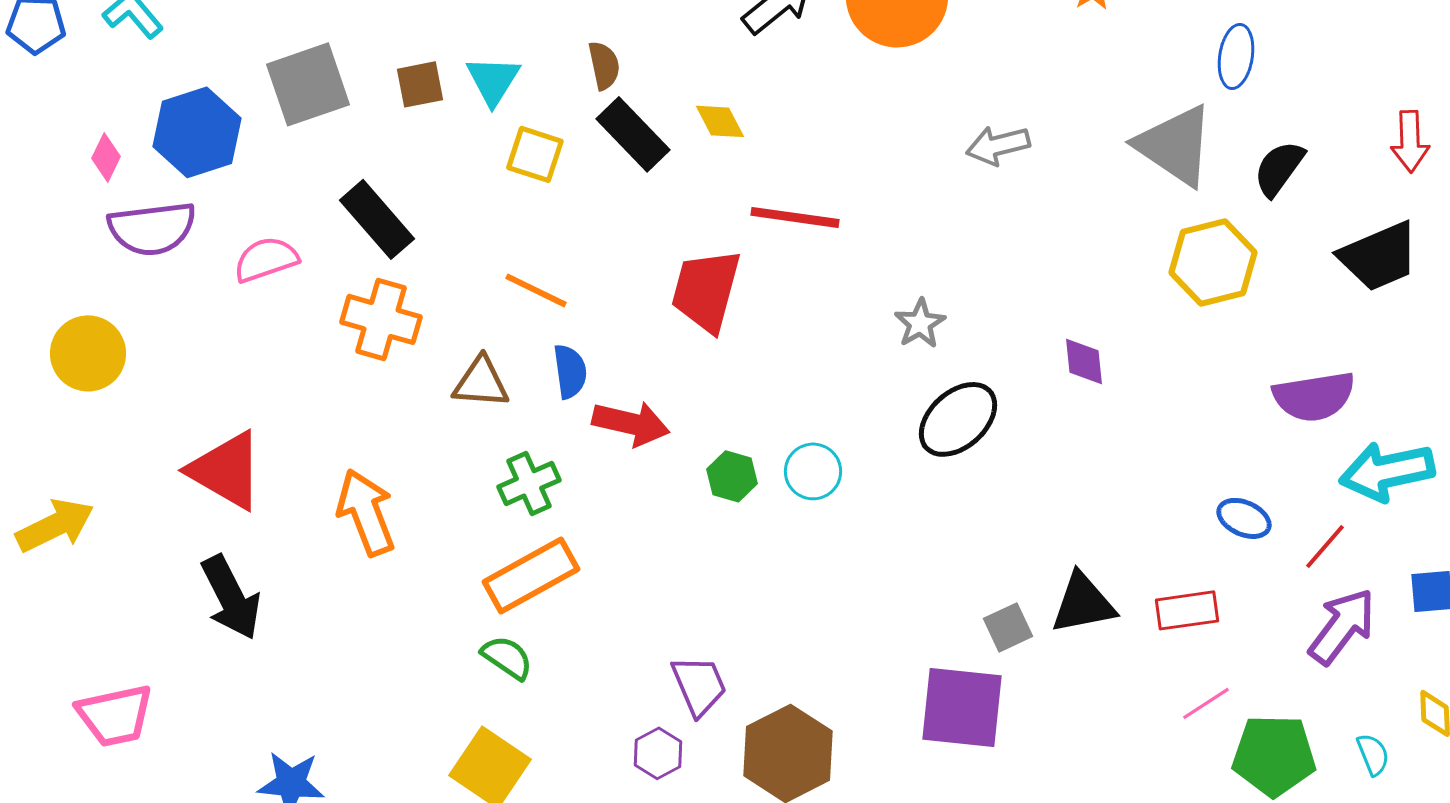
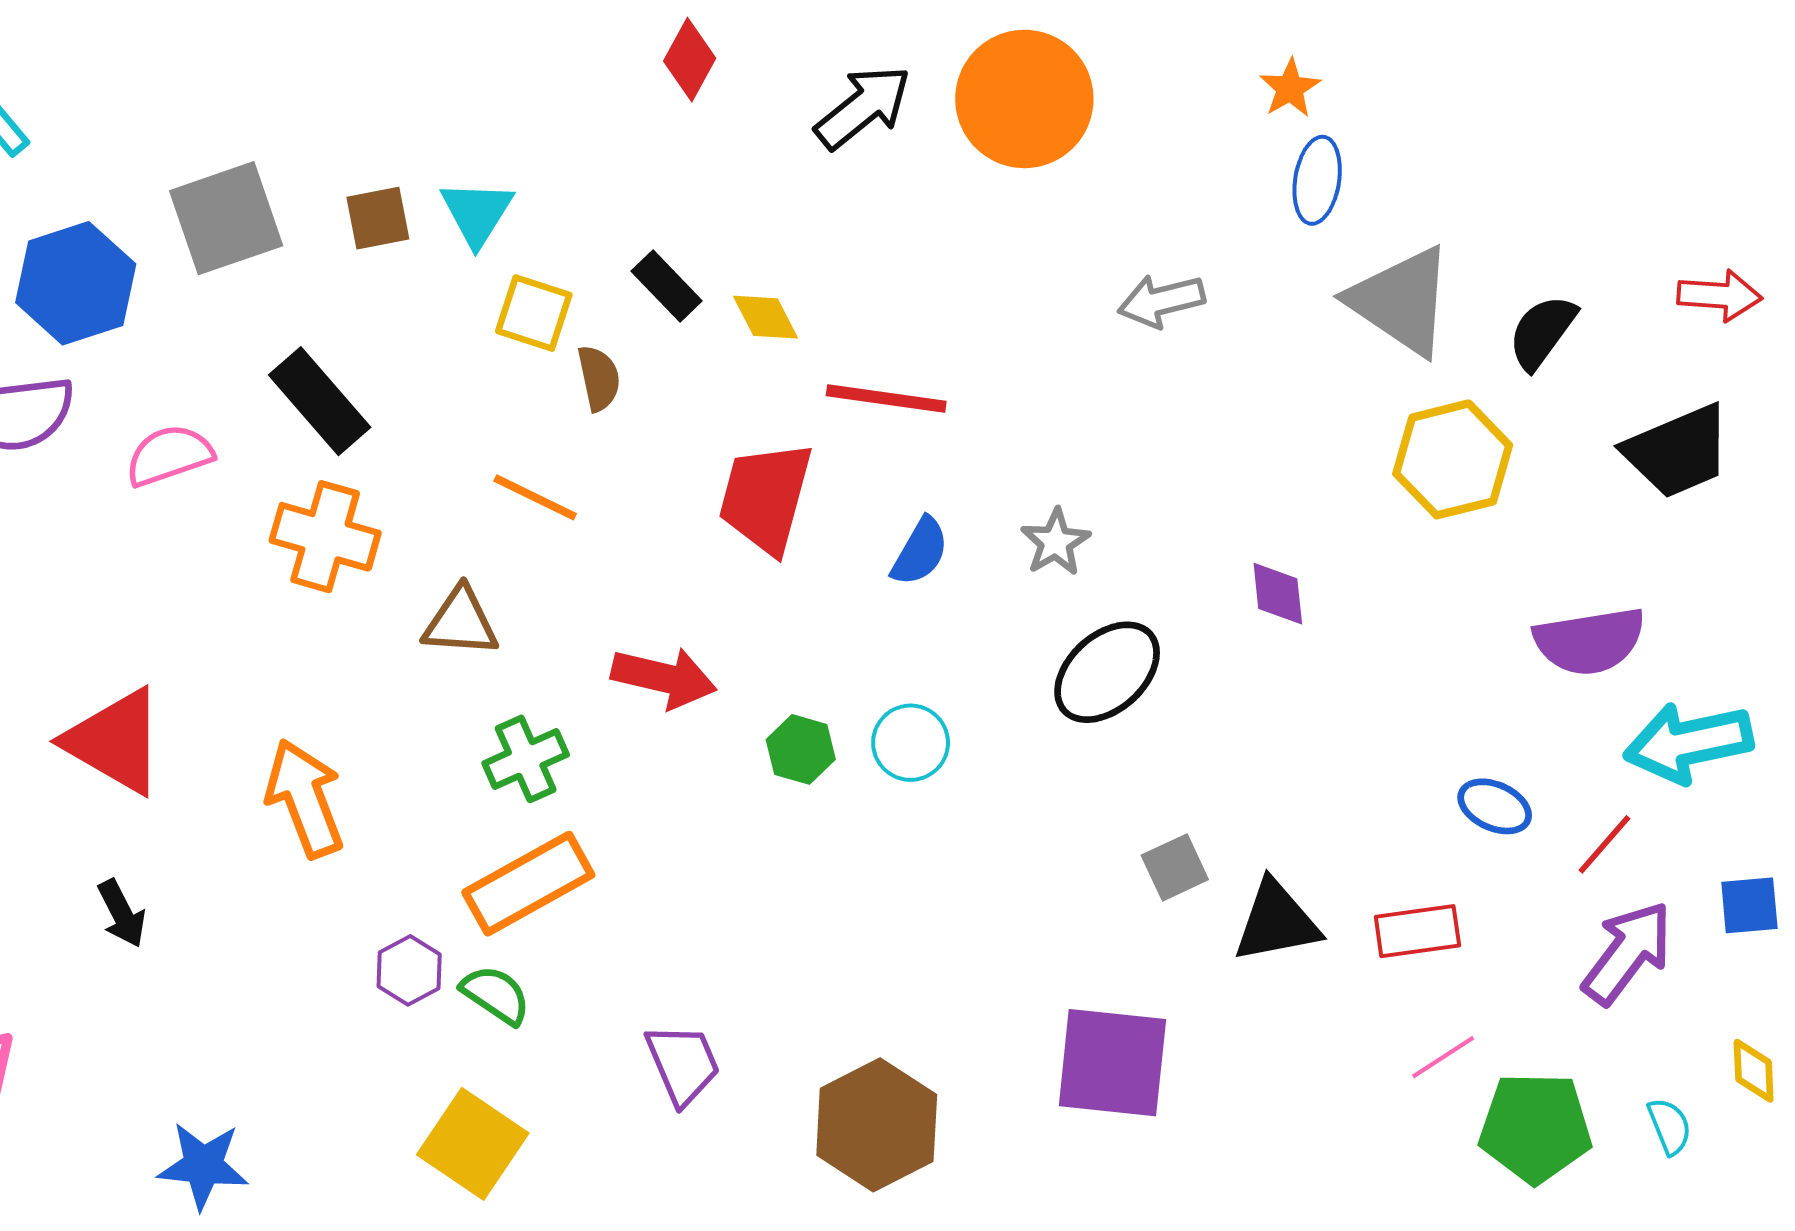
blue ellipse: (1236, 56) -> (1317, 180), moved
brown semicircle: (604, 65) -> (599, 378), moved
yellow diamond: (720, 121) -> (766, 317), moved
black rectangle: (633, 134) -> (667, 286), size x0.7
red arrow: (1410, 141) -> (1720, 295), turned -84
blue semicircle: (570, 371) -> (920, 552), moved, turned 38
black arrow: (231, 597) -> (122, 913), size x0.6
gray square: (1008, 627) -> (1175, 867), moved
purple trapezoid: (699, 685) -> (683, 1064), moved
purple hexagon: (658, 753) -> (409, 970), moved

